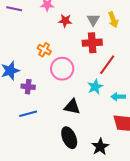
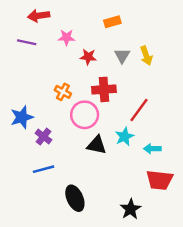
red cross: (92, 43) -> (104, 89), moved
purple cross: (28, 87) -> (44, 137), turned 32
black triangle: (72, 107) -> (97, 145), moved
black ellipse: (69, 138) -> (75, 198), moved

